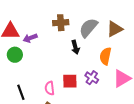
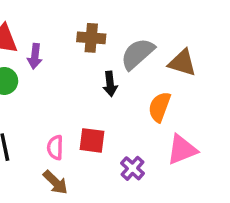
brown triangle: (115, 29) -> (182, 63), turned 36
purple arrow: (30, 38) -> (35, 56), turned -72
purple cross: (92, 78) -> (132, 168), moved

